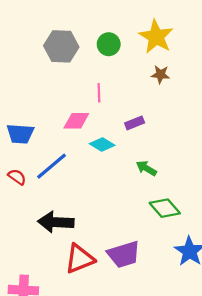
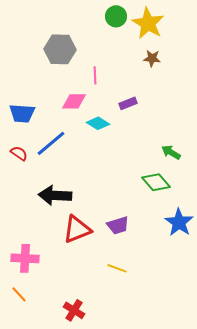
green circle: (109, 44) -> (116, 16), moved
gray hexagon: (61, 46) -> (60, 49), moved
green arrow: (146, 168) -> (171, 152), moved
purple trapezoid: (124, 255) -> (118, 225), size x0.7

